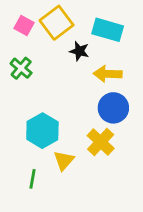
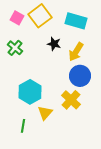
black star: (79, 51) -> (54, 44), moved
yellow arrow: (108, 74) -> (76, 52), turned -60

